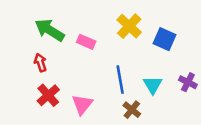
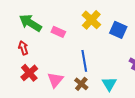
cyan triangle: (153, 85) -> (109, 84), moved
brown cross: (132, 110) -> (81, 84), moved

